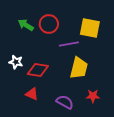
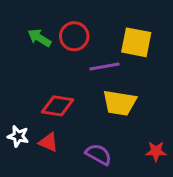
white star: (16, 62) -> (18, 136), moved
yellow trapezoid: (79, 68) -> (120, 103), turned 85
red star: (93, 96) -> (156, 151), moved

